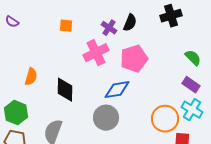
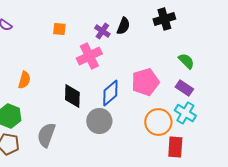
pink pentagon: (134, 59) -> (145, 82), moved
black diamond: (65, 90) -> (72, 96), moved
blue diamond: (117, 90) -> (110, 93), turned -32

